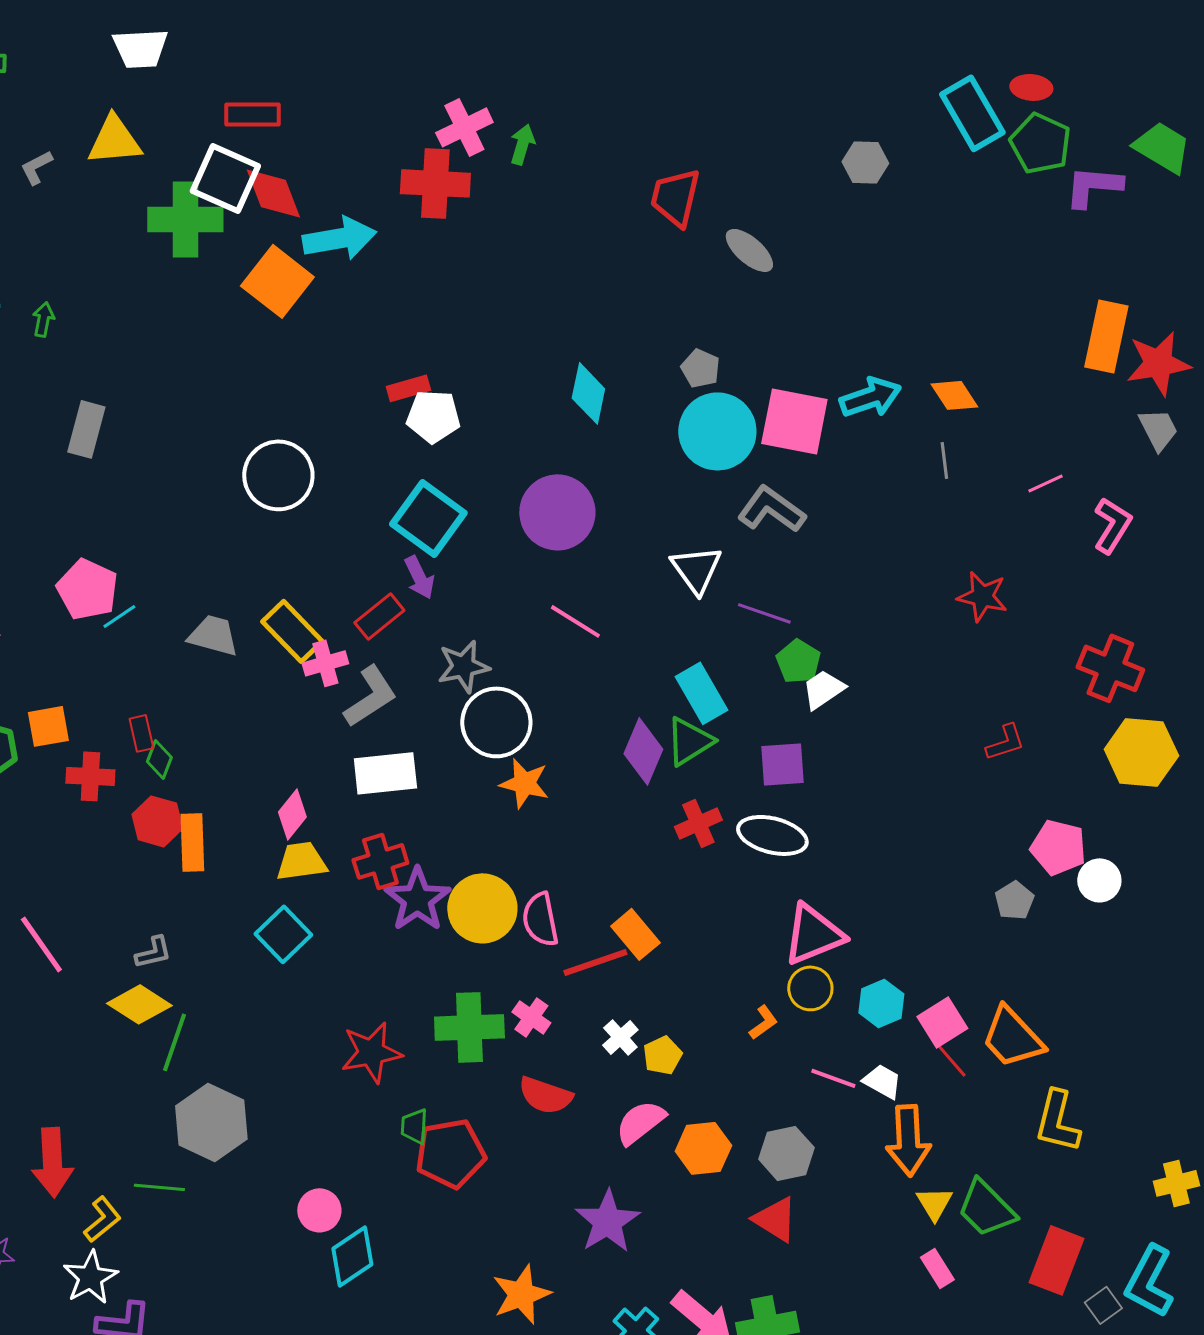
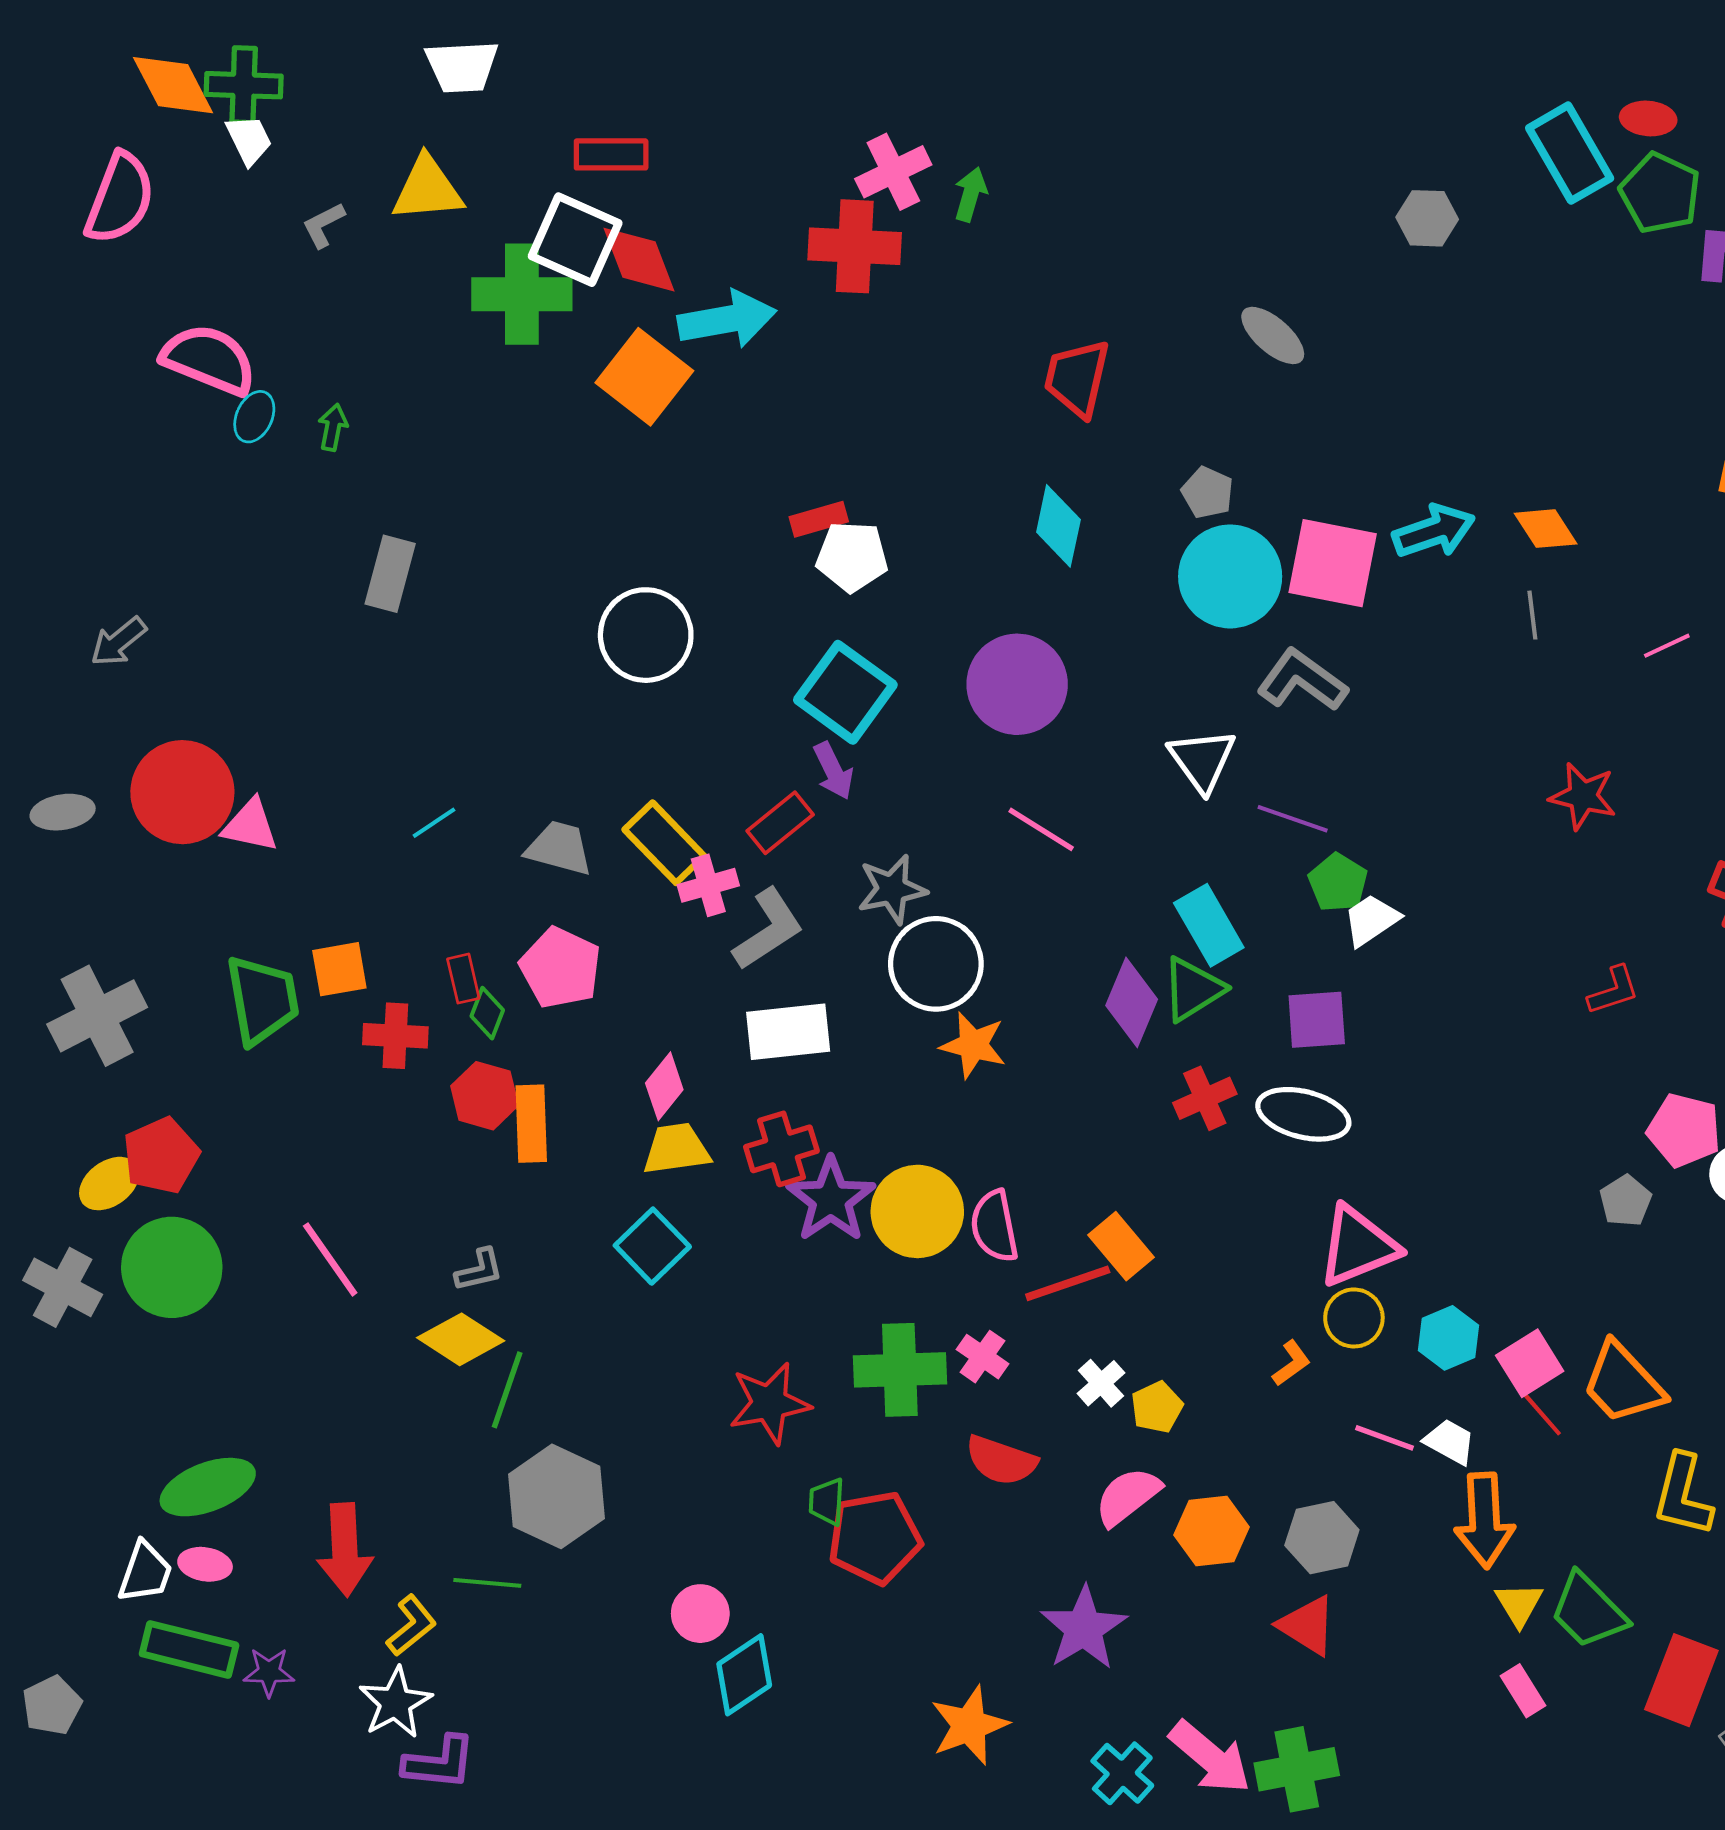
red trapezoid: (675, 197) -> (1077, 378), moved
pink pentagon: (87, 589) -> (560, 968), moved

